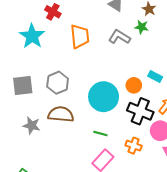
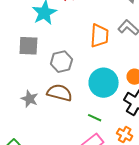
orange trapezoid: (80, 36) -> (99, 36), moved
gray square: (23, 85) -> (28, 46), moved

